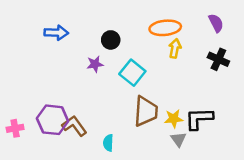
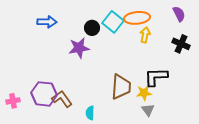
purple star: (95, 64) -> (79, 48), size x1.5
cyan square: (132, 73) -> (113, 22), moved
black L-shape: (199, 119) -> (156, 77), moved

